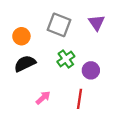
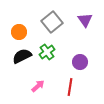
gray square: (59, 25) -> (52, 22), turned 30
green cross: (66, 59) -> (47, 52), moved

